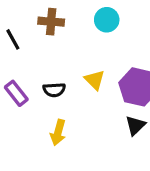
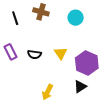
yellow arrow: (58, 132) -> (47, 92), moved

